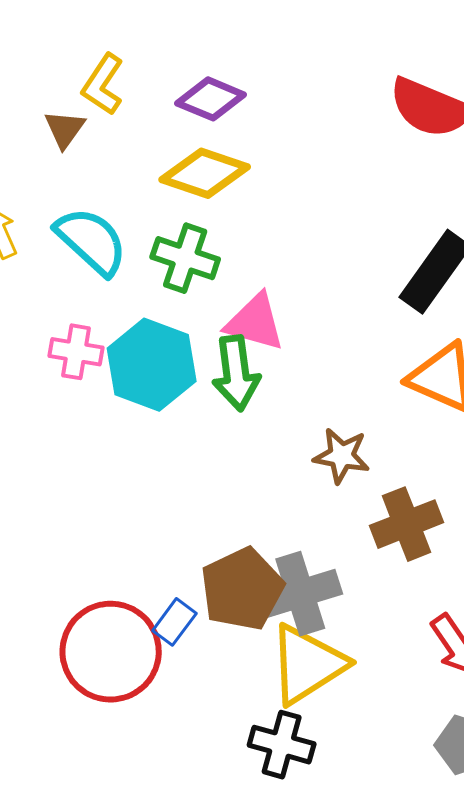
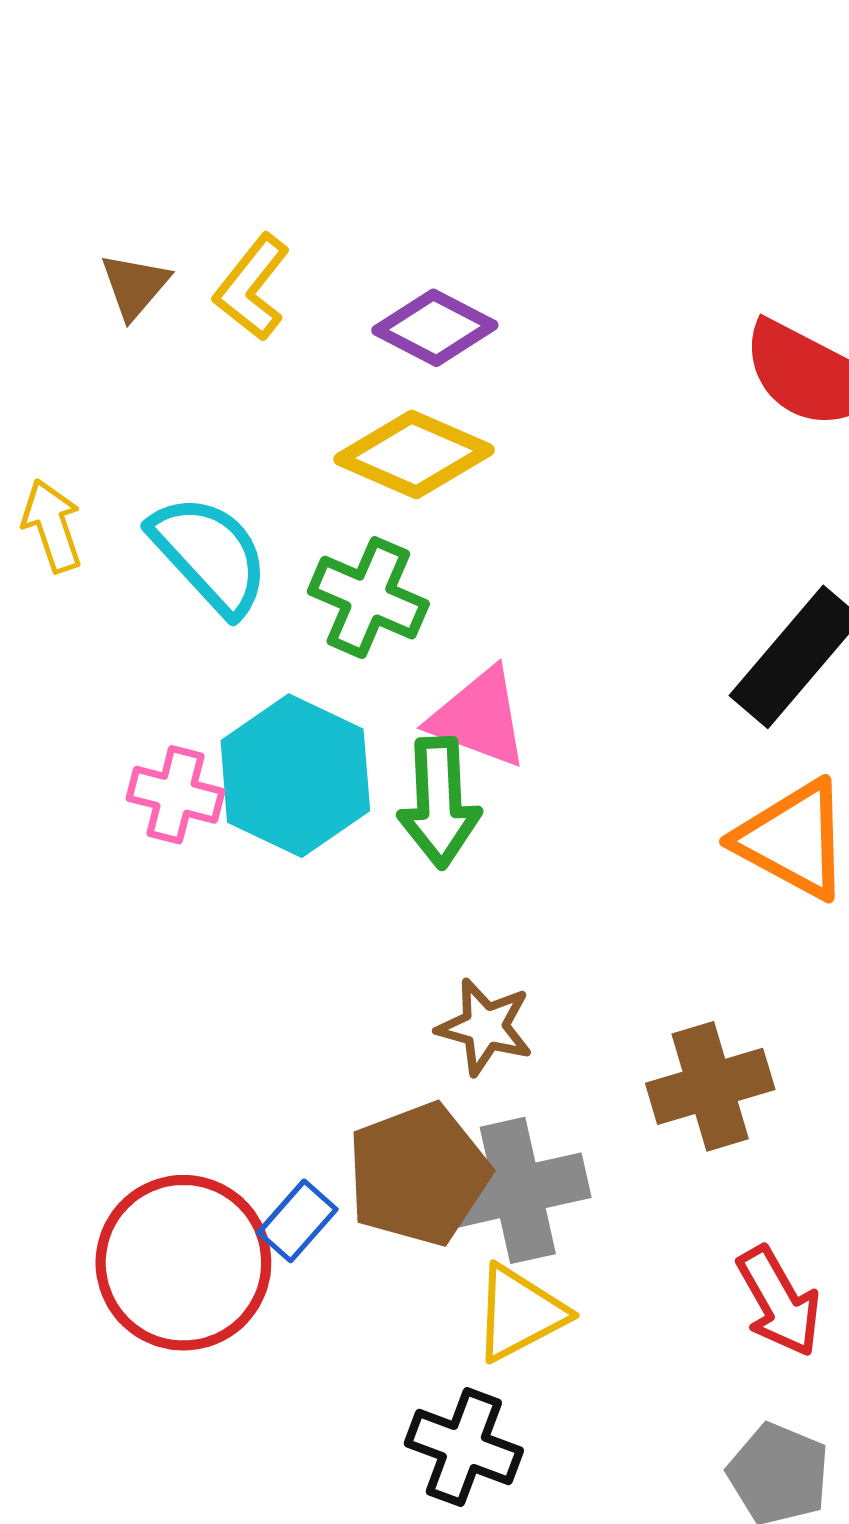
brown triangle: (65, 129) -> (135, 286), moved
pink cross: (76, 352) -> (175, 795), moved
brown star: (342, 456) -> (485, 1027), moved
yellow triangle: (307, 664) -> (520, 1313), size x0.7

